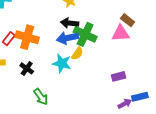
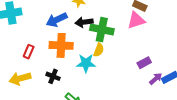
orange cross: (27, 37) -> (61, 45), moved
blue arrow: (67, 38) -> (57, 20), moved
purple arrow: (125, 104) -> (156, 79), moved

